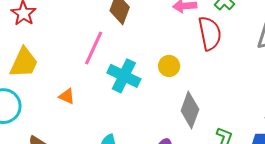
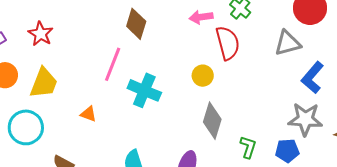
yellow circle: (169, 66) -> (203, 76), moved

